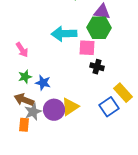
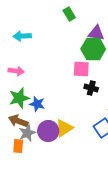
cyan arrow: (64, 34) -> (22, 36), moved, size x0.7
pink arrow: (22, 50) -> (16, 71), turned -49
green star: (25, 77) -> (19, 98), size x1.5

